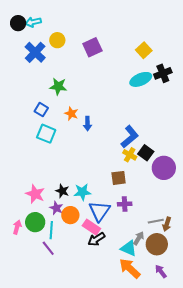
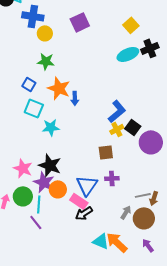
yellow circle: (57, 40) -> (45, 33), moved
blue cross: (35, 52) -> (33, 16), moved, turned -35
orange star: (71, 114) -> (59, 88), size x1.6
yellow cross: (130, 155) -> (117, 129), turned 32
black star: (62, 191) -> (50, 165), size x1.6
cyan star: (82, 192) -> (51, 127), moved
purple star: (56, 208) -> (44, 182), size x1.5
cyan triangle: (129, 248) -> (101, 241), moved

